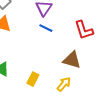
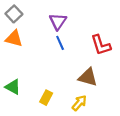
blue line: (46, 28) -> (60, 43), turned 40

